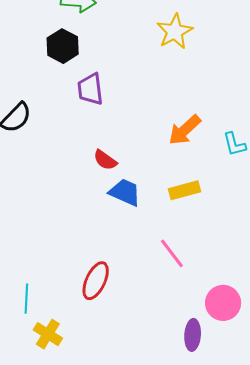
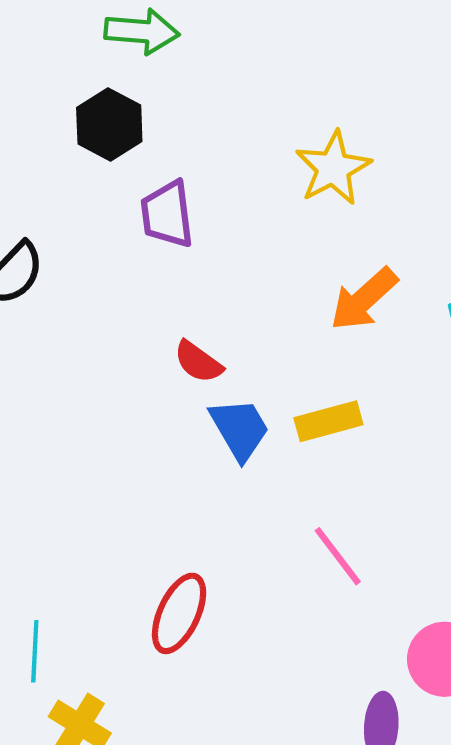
yellow star: (175, 31) -> (333, 168), moved
yellow rectangle: (184, 190) -> (328, 421), moved
blue trapezoid: (125, 192) -> (240, 429), turned 36

